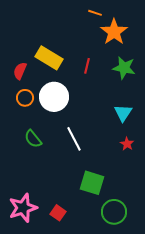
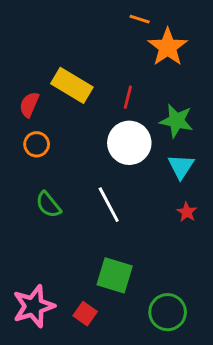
green star: (124, 68) -> (176, 121), moved
white circle: (54, 97) -> (129, 143), moved
green square: (92, 183) -> (115, 275), moved

